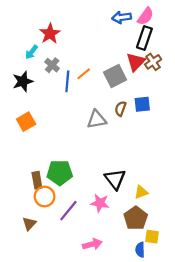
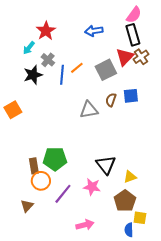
blue arrow: (122, 17) -> (94, 31), moved
black rectangle: (144, 38) -> (133, 35), turned -35
black star: (23, 81) -> (33, 75), moved
orange square: (26, 122) -> (13, 110), moved

